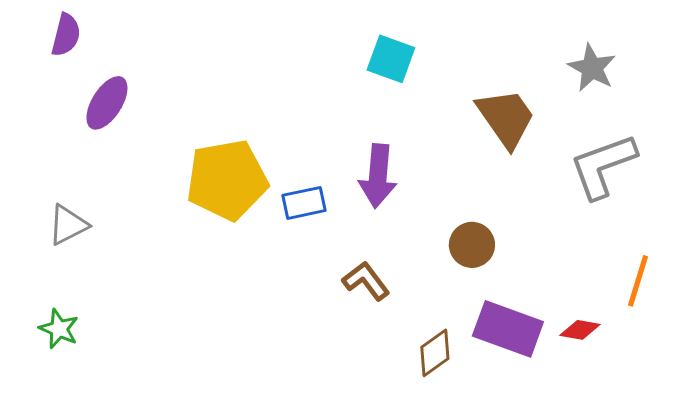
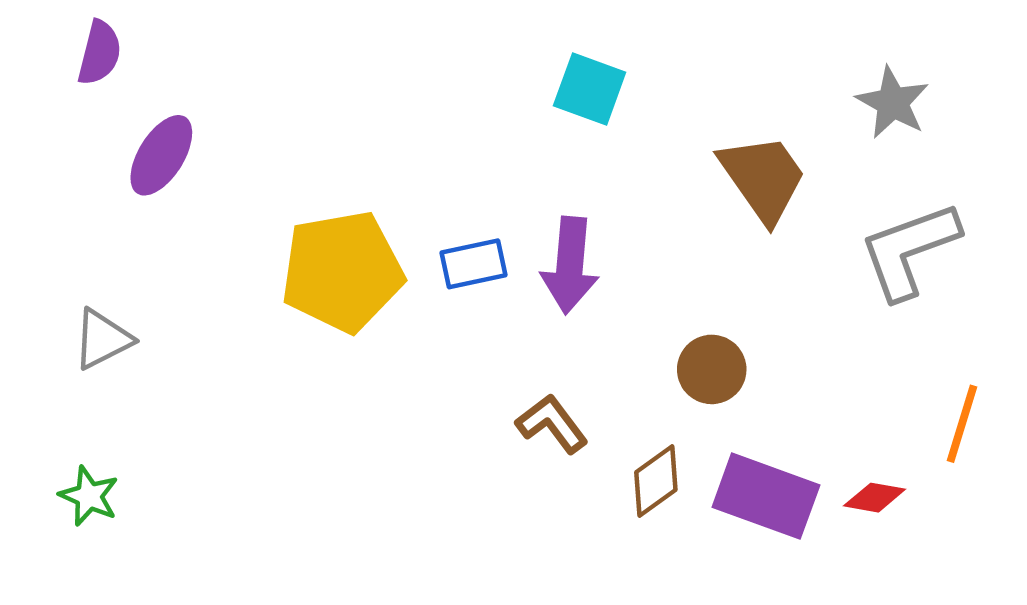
blue rectangle: (304, 203) -> (473, 264), moved
brown diamond: (435, 353) -> (656, 481), moved

